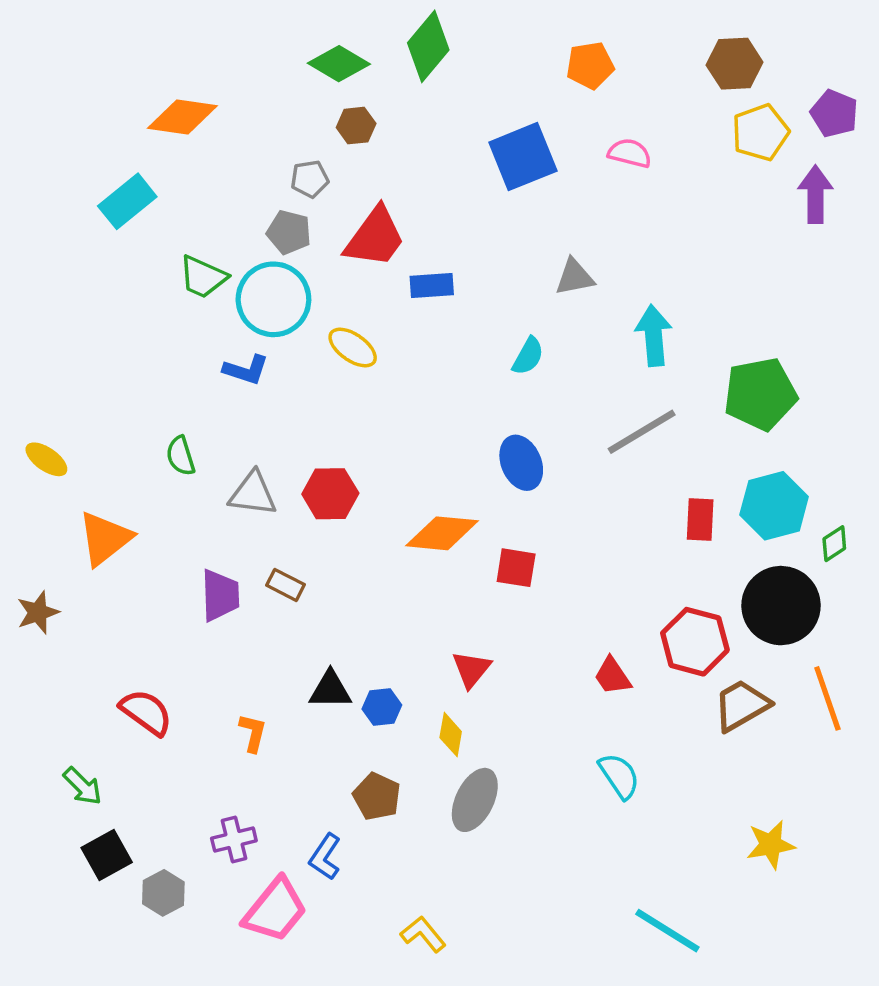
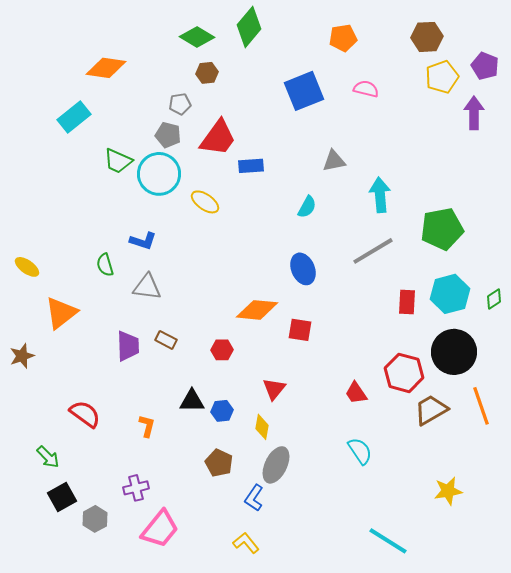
blue L-shape: (246, 370) -> (143, 241), moved
red hexagon: (330, 494) -> (222, 350), moved, size x0.7
green diamond: (834, 544) -> (494, 299), moved
blue L-shape: (325, 857) -> (254, 498), moved

